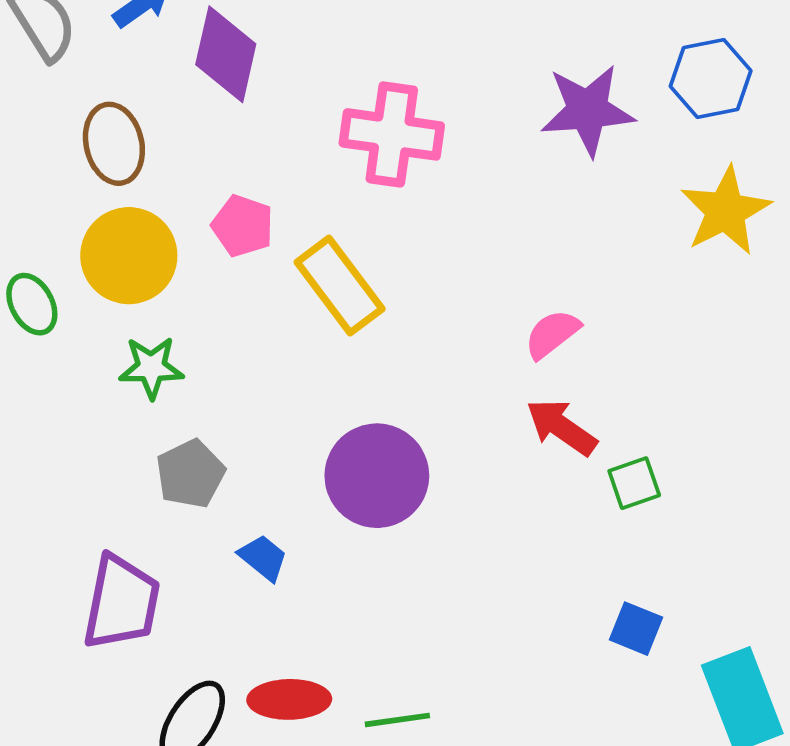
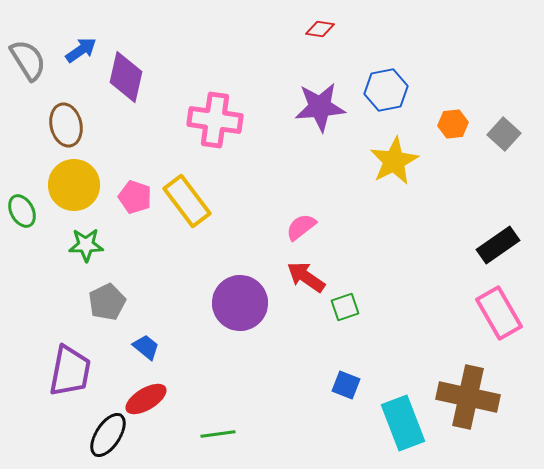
pink pentagon: (243, 226) -> (135, 197), moved
purple circle: (377, 476) -> (240, 303), moved
red ellipse: (289, 699) -> (146, 399), moved, turned -30

